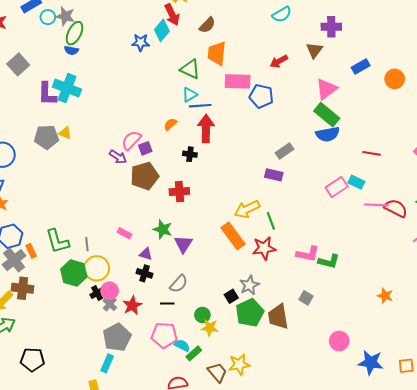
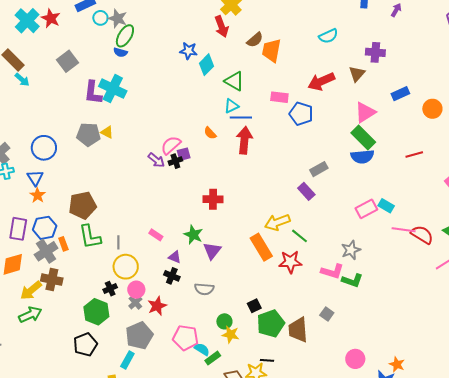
cyan diamond: (162, 30) -> (207, 65), moved
orange trapezoid: (217, 53) -> (271, 50), moved
red arrow: (279, 61) -> (321, 81), size x1.5
pink rectangle: (238, 81) -> (279, 97), size x0.7
orange semicircle: (170, 124) -> (210, 133), turned -96
red line: (372, 153) -> (414, 155), moved, turned -30
black cross: (190, 154) -> (175, 161), moved, turned -32
purple rectangle: (274, 175) -> (306, 191), turned 30
brown pentagon: (144, 176) -> (83, 205), moved
green line: (271, 221) -> (299, 236), turned -36
green hexagon: (74, 273) -> (96, 312), moved
gray semicircle: (179, 284) -> (204, 289), turned 48
gray star: (249, 285) -> (351, 250), moved
black cross: (97, 293) -> (110, 289), moved
orange star: (385, 296) -> (397, 364), moved
black line: (167, 304) -> (267, 360), moved
black pentagon: (32, 360) -> (85, 344), moved, turned -30

